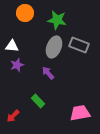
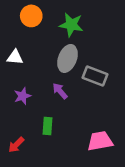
gray rectangle: (79, 45) -> (95, 76), moved
purple star: (17, 65) -> (22, 96), moved
green rectangle: (38, 101) -> (47, 126), turned 48

